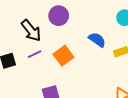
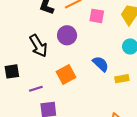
purple line: (35, 54) -> (36, 89), moved

